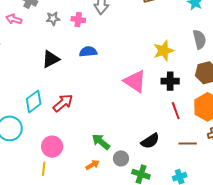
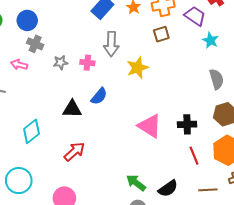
yellow star: (164, 51) -> (138, 68), moved
blue semicircle: (88, 52) -> (99, 96), turned 138
black triangle: (51, 59) -> (72, 109), moved, turned 30
cyan diamond: (34, 101) -> (32, 131), moved
green arrow: (101, 142) -> (136, 183), moved

